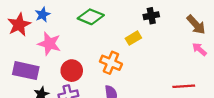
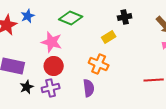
pink star: (49, 44) -> (52, 42), moved
orange cross: (111, 63) -> (99, 64), moved

